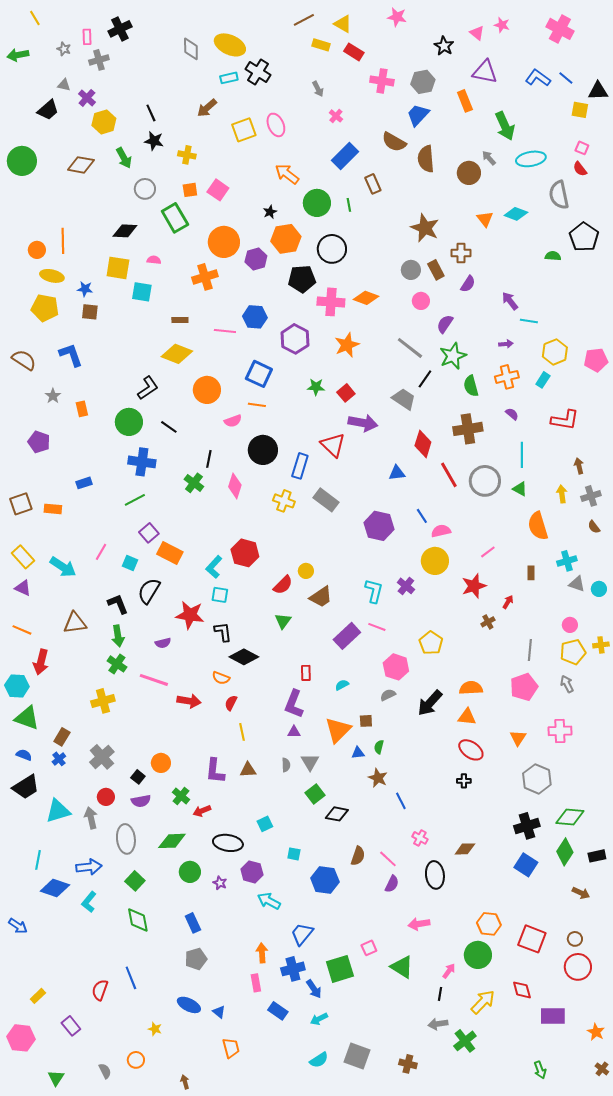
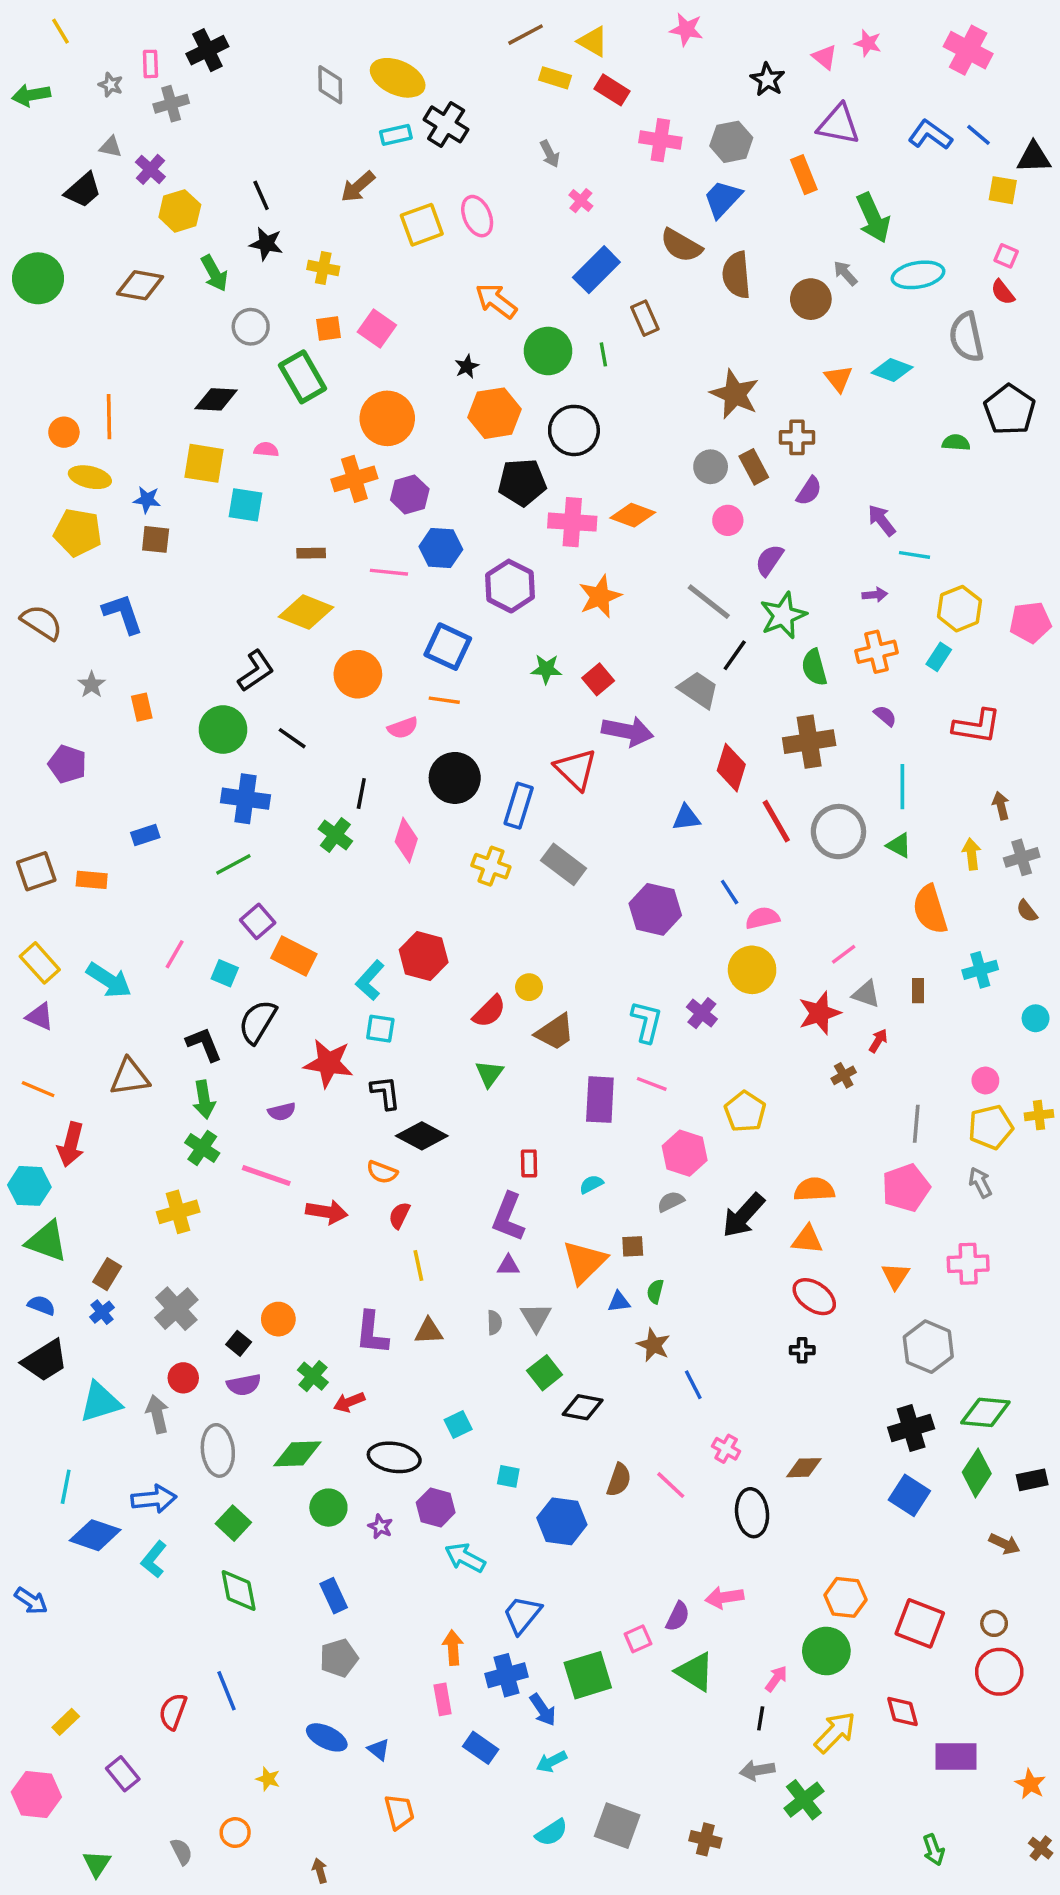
purple hexagon: (256, 259) -> (410, 494), moved
gray triangle: (577, 584) -> (866, 994), moved
purple rectangle: (347, 636) -> (600, 1100), turned -44
purple semicircle: (392, 884) -> (678, 1616), moved

